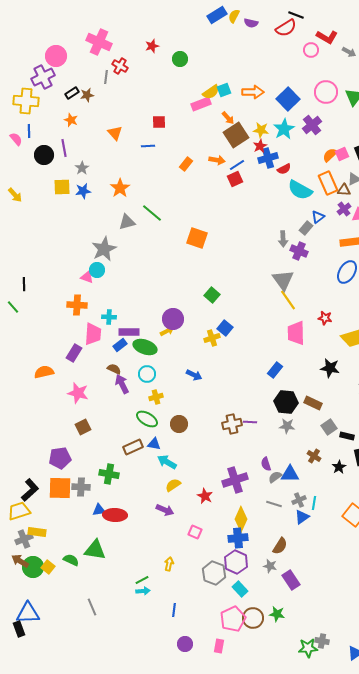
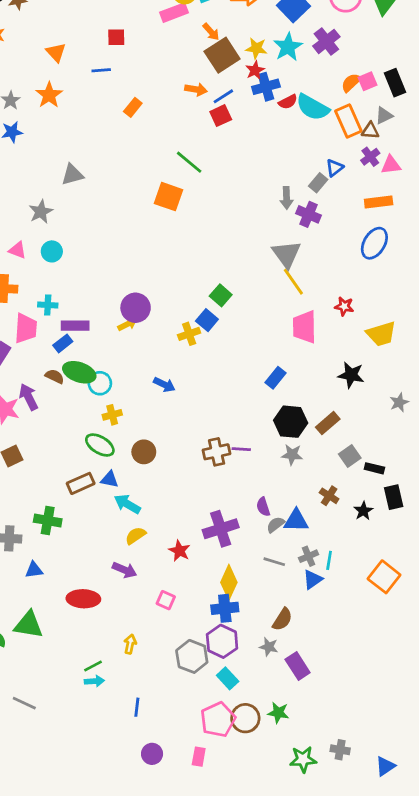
orange rectangle: (186, 164) -> (133, 107), moved
orange star: (120, 188) -> (49, 95), moved
cyan semicircle: (300, 190) -> (313, 107), moved
green line: (152, 213) -> (189, 162), moved
gray star: (104, 249) -> (41, 212), size x0.7
cyan circle: (97, 270) -> (52, 251), moved
green square: (212, 295) -> (221, 295), moved
green ellipse: (145, 347) -> (79, 372), moved
purple arrow: (122, 384) -> (28, 397), moved
brown rectangle: (313, 403) -> (328, 423), turned -66
red ellipse: (115, 515) -> (83, 599), moved
gray line: (92, 607) -> (24, 703), turned -42
green star: (308, 648) -> (303, 759), moved

